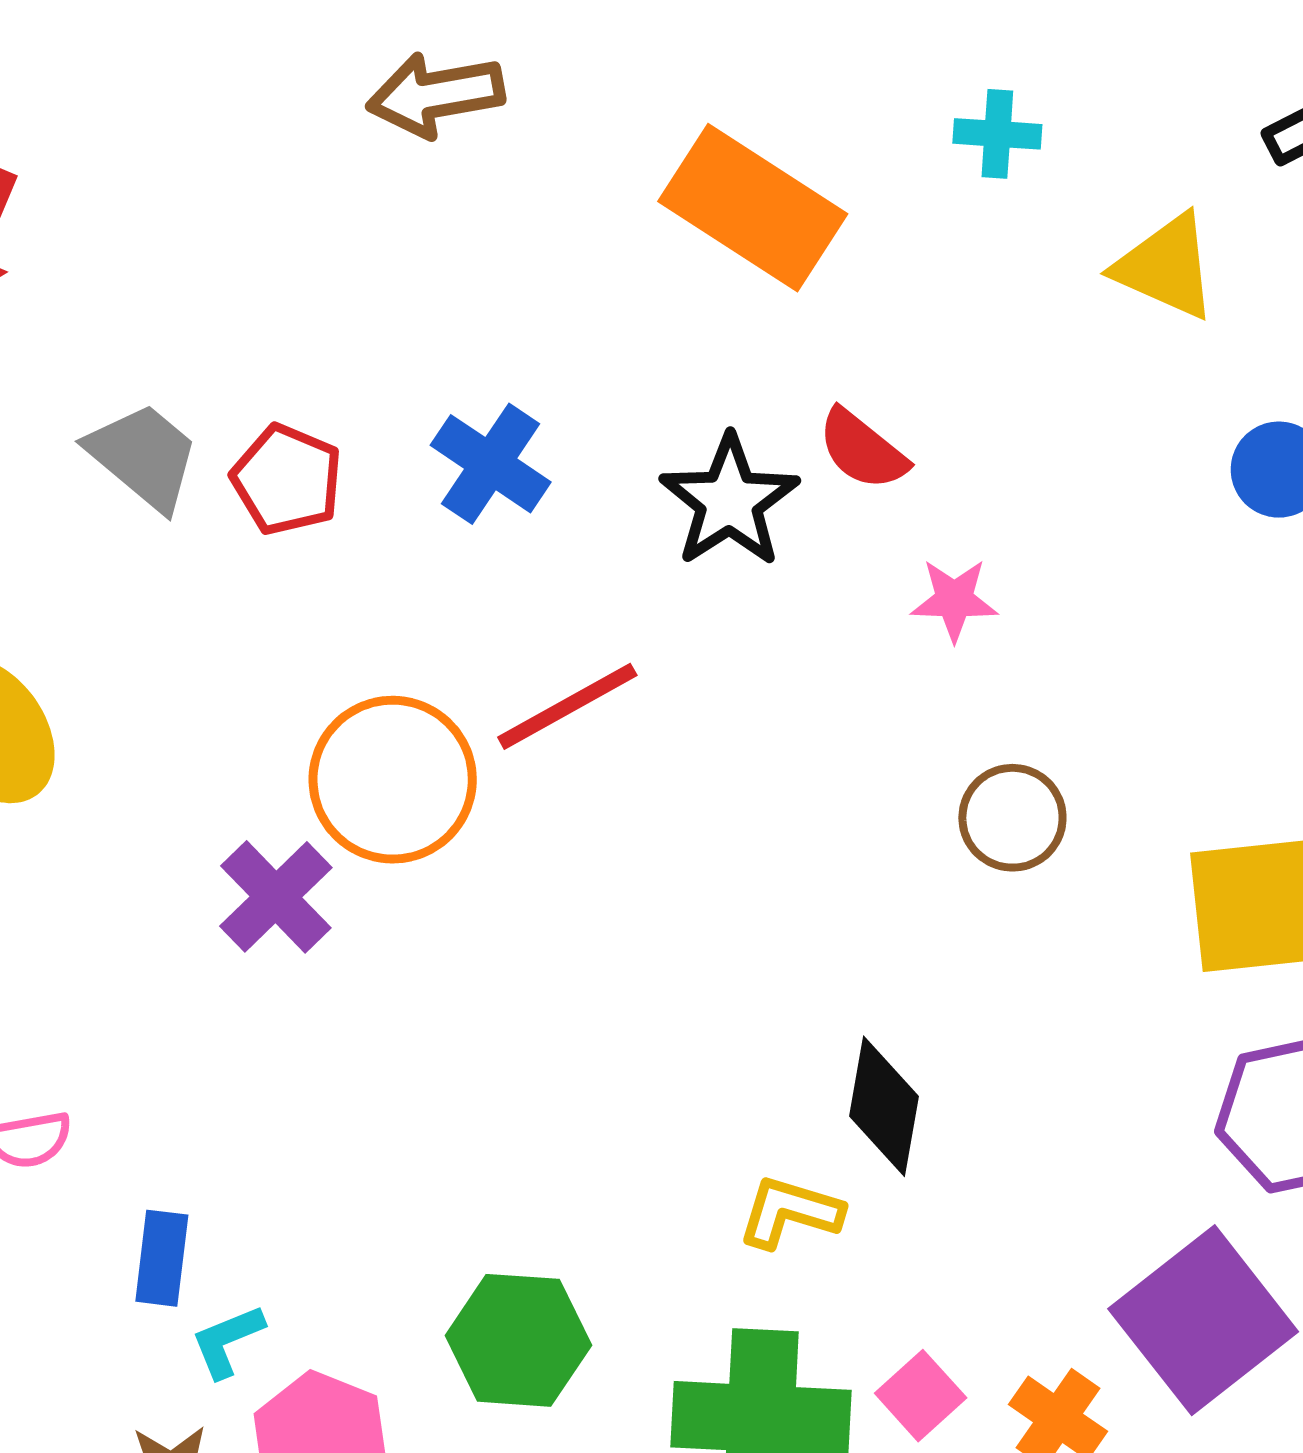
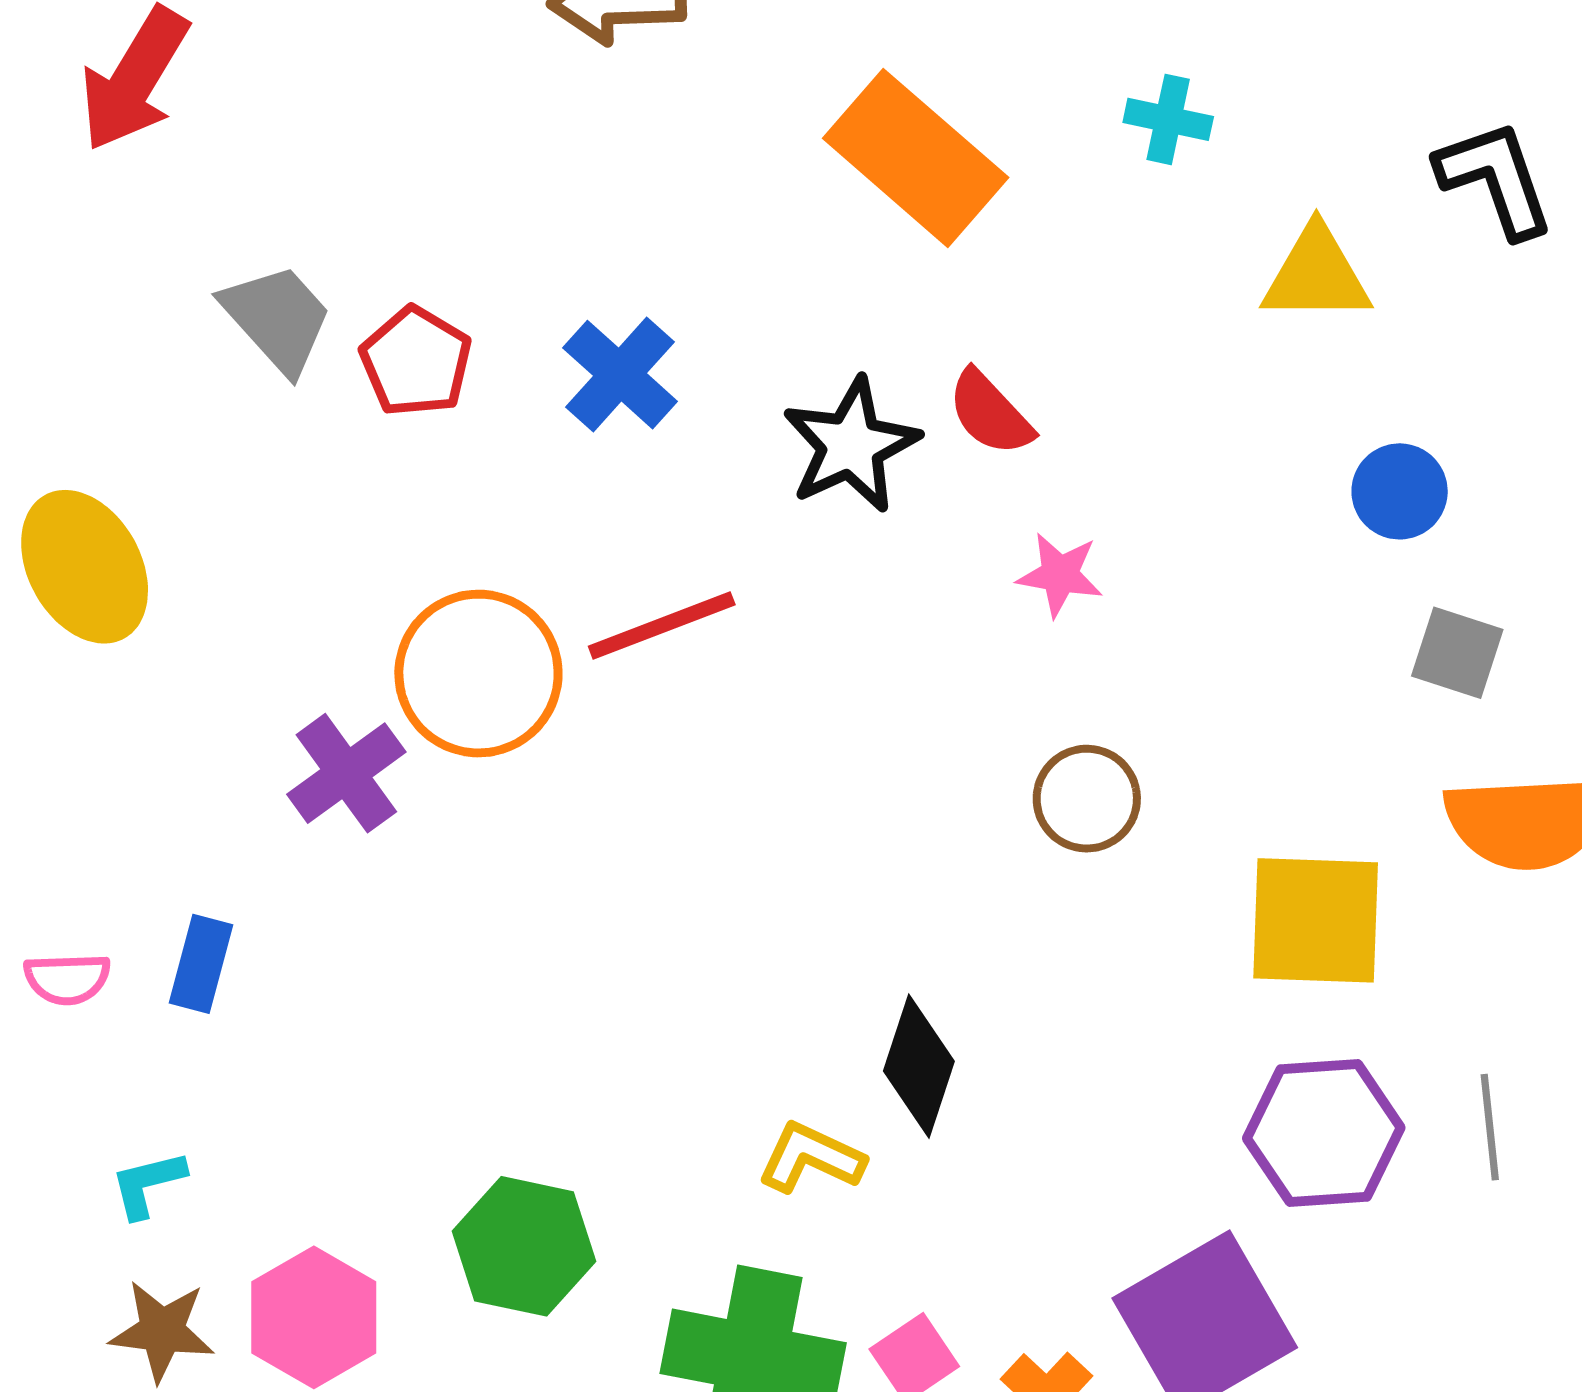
yellow triangle: (1166, 267) -> (1316, 275), turned -32
blue rectangle: (162, 1258) -> (201, 964), moved
cyan L-shape: (227, 1341) -> (148, 1184), moved

